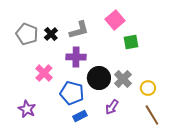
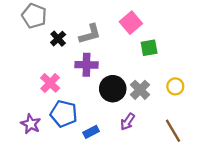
gray pentagon: (27, 34) -> (34, 16), moved
yellow circle: (148, 88) -> (175, 86), moved
blue pentagon: (72, 93) -> (64, 114), moved

